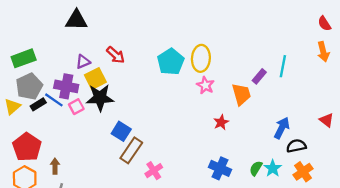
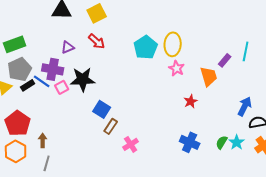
yellow square: (95, 79) -> (97, 13), moved
brown rectangle: (131, 150) -> (111, 126), size x0.7

